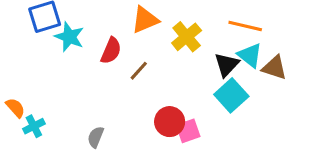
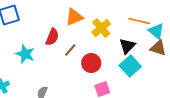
cyan star: (69, 37) -> (25, 54), moved
cyan triangle: (250, 55) -> (156, 31), moved
red circle: (170, 122) -> (91, 63), moved

